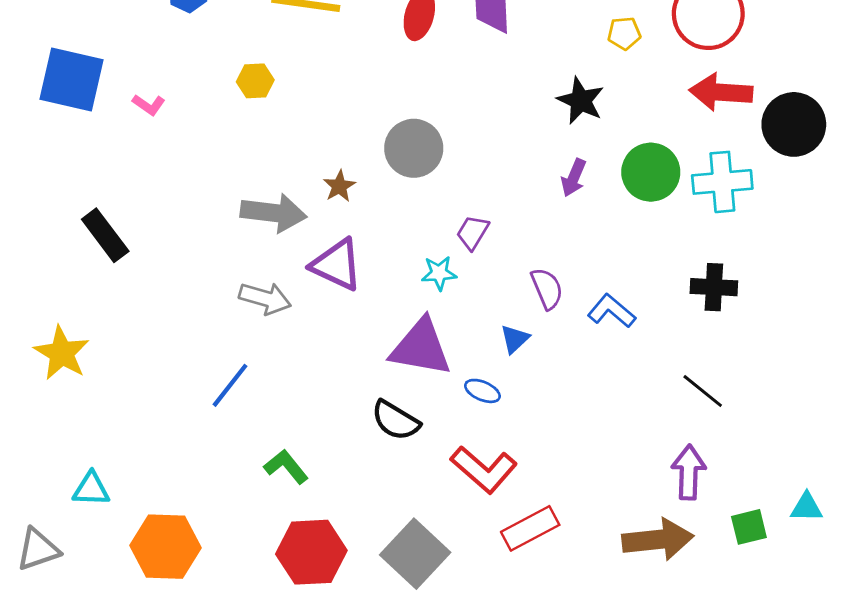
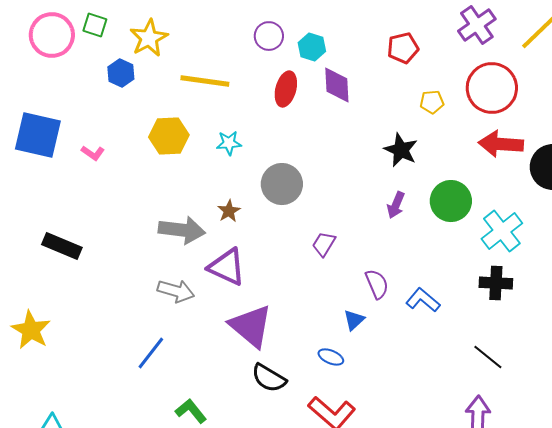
yellow hexagon: (255, 81) -> (169, 136), size x1.5
cyan cross: (722, 182) -> (502, 231), moved, turned -33
black rectangle: (105, 235) -> (62, 246), turned -30
cyan star: (439, 273) -> (229, 143), moved
purple triangle: (421, 347) -> (251, 326), moved, turned 30

